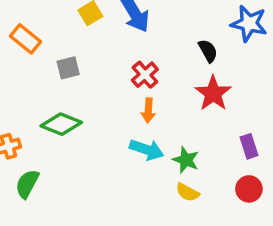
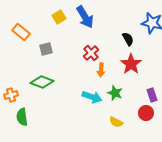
orange arrow: (148, 110) -> (101, 70), moved
green star: (186, 160) -> (115, 93), moved
green semicircle: (27, 184) -> (22, 117), turned -36
red circle: (249, 189) -> (146, 113), moved

